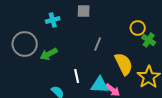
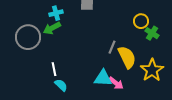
gray line: (98, 44) -> (112, 47), moved
green arrow: (49, 54) -> (52, 28), moved
white line: (77, 76) -> (54, 69), moved

